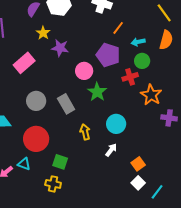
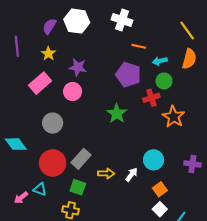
orange line: (118, 28) -> (139, 46), turned 64
yellow star: (43, 33) -> (48, 54), moved
pink circle: (84, 71) -> (73, 91), moved
gray rectangle: (66, 104) -> (81, 159), moved, turned 72
purple cross: (169, 118) -> (192, 164), moved
cyan circle: (116, 124) -> (154, 160), moved
yellow arrow: (85, 132) -> (106, 173), moved, turned 105

